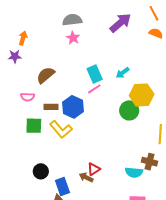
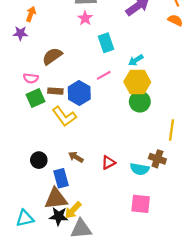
cyan rectangle: (95, 74) -> (106, 43), moved
yellow hexagon: (142, 95) -> (137, 82), moved
green square: (34, 126) -> (36, 98), moved, turned -30
red triangle: (94, 169) -> (108, 163), moved
brown arrow: (86, 177) -> (76, 157), moved

